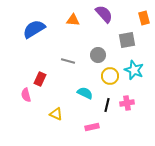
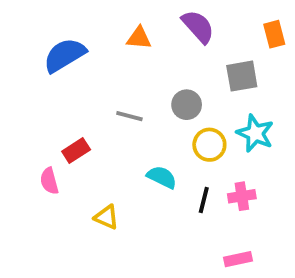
red rectangle: (40, 79) -> (76, 150), turned 32
pink rectangle: (92, 127) -> (238, 259), moved

